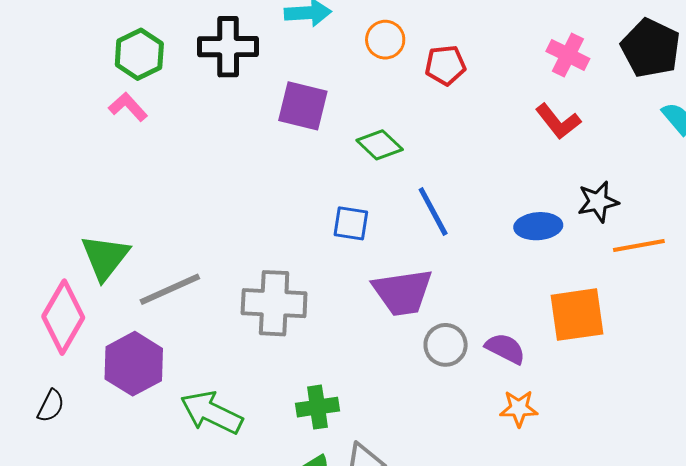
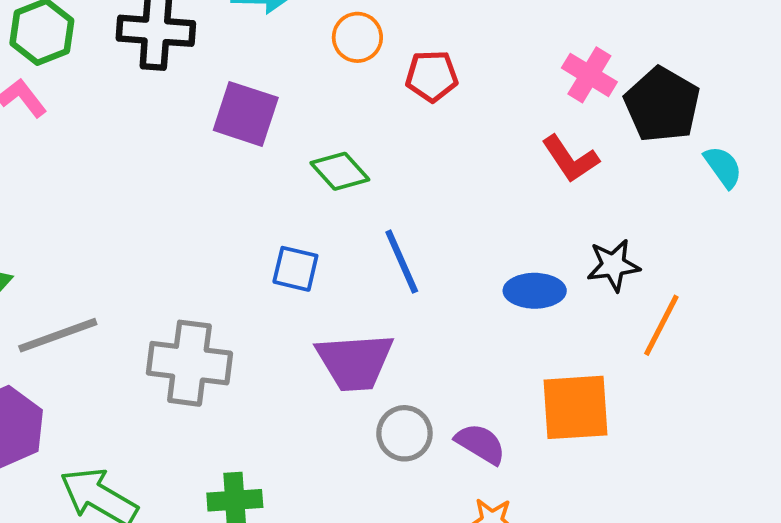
black pentagon: (651, 48) -> (662, 105), moved
orange line: (639, 245) -> (661, 325), turned -57

